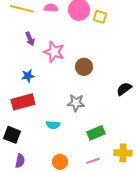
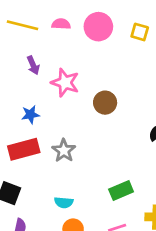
yellow square: (100, 17) -> (140, 32), moved
gray star: (76, 103) -> (64, 151), moved, turned 30
cyan semicircle: (53, 125) -> (64, 202), moved

